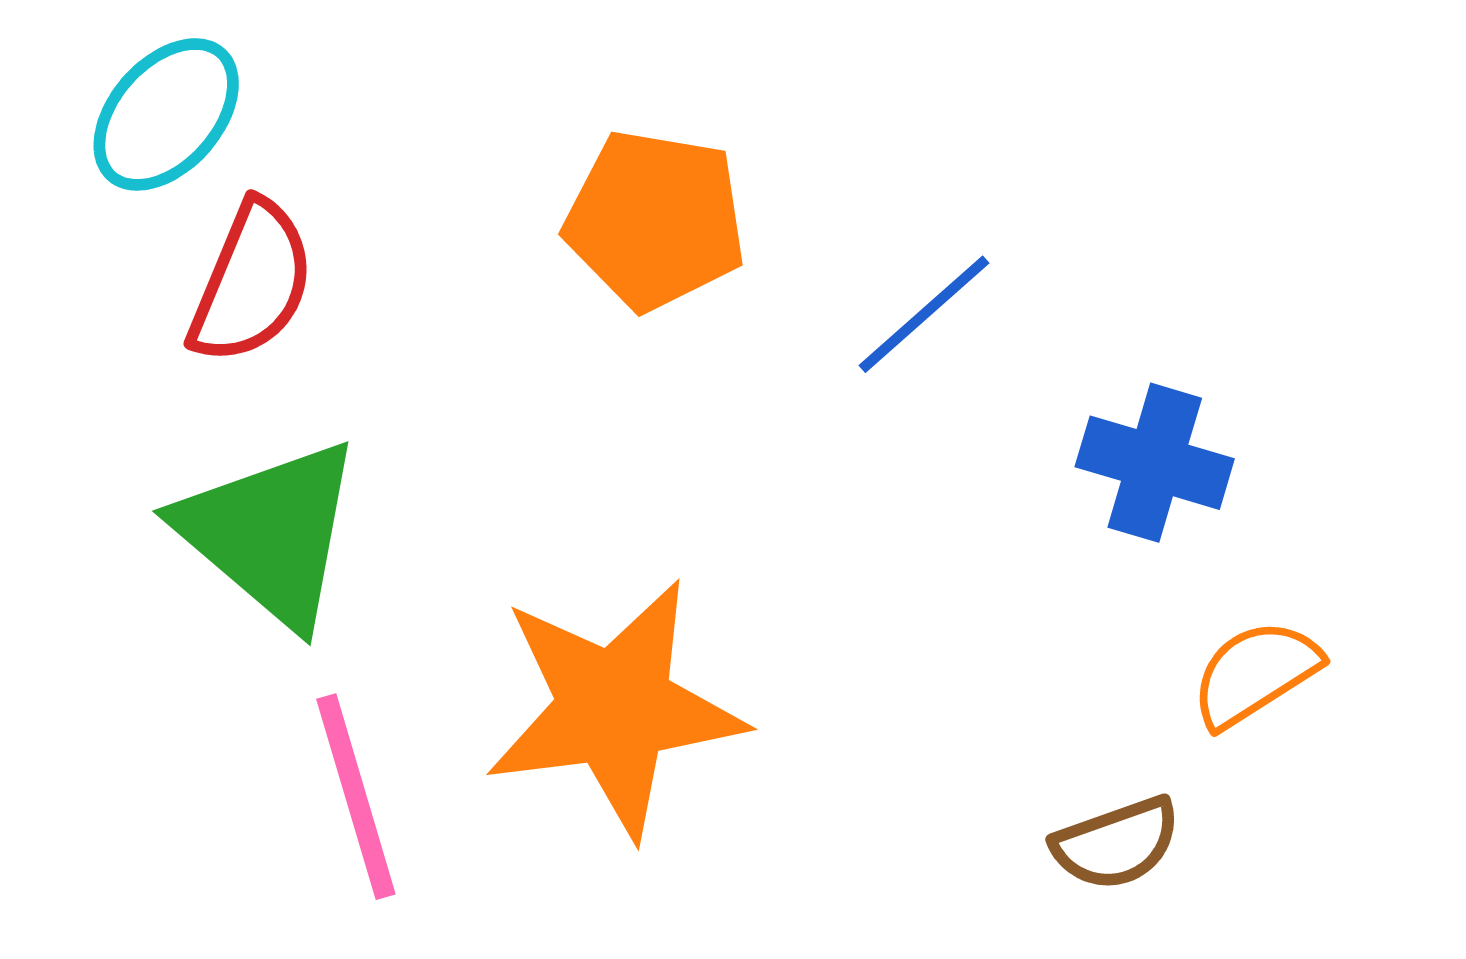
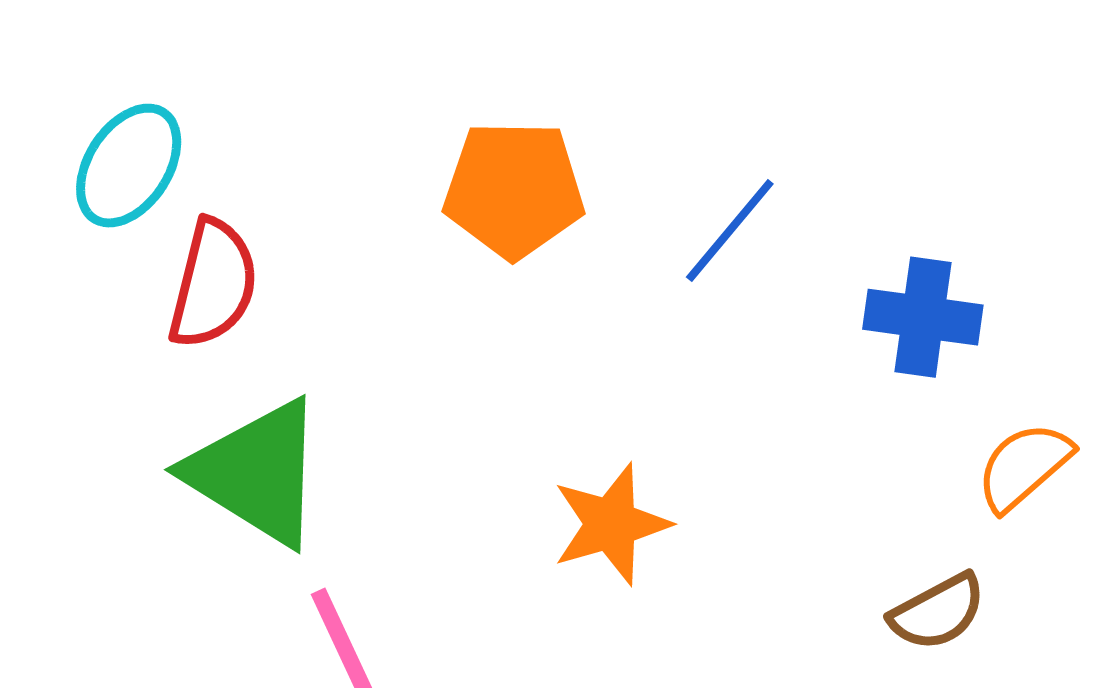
orange star: (615, 708) -> (611, 524), moved, size x0.6

